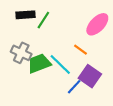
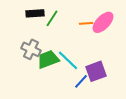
orange line: (80, 50) -> (86, 23), moved, turned -40
purple square: (90, 76) -> (96, 71), turned 35

